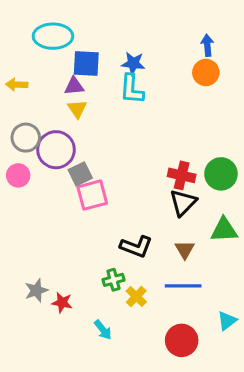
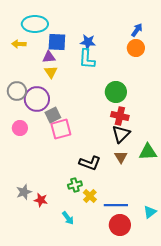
blue arrow: (207, 45) -> (137, 30), turned 40
yellow arrow: (17, 85) -> (19, 44), moved
green circle: (221, 174) -> (116, 92), moved
pink circle: (18, 175) -> (20, 128), moved
brown triangle: (185, 250) -> (121, 157), moved
blue line: (183, 286) -> (116, 205), moved

